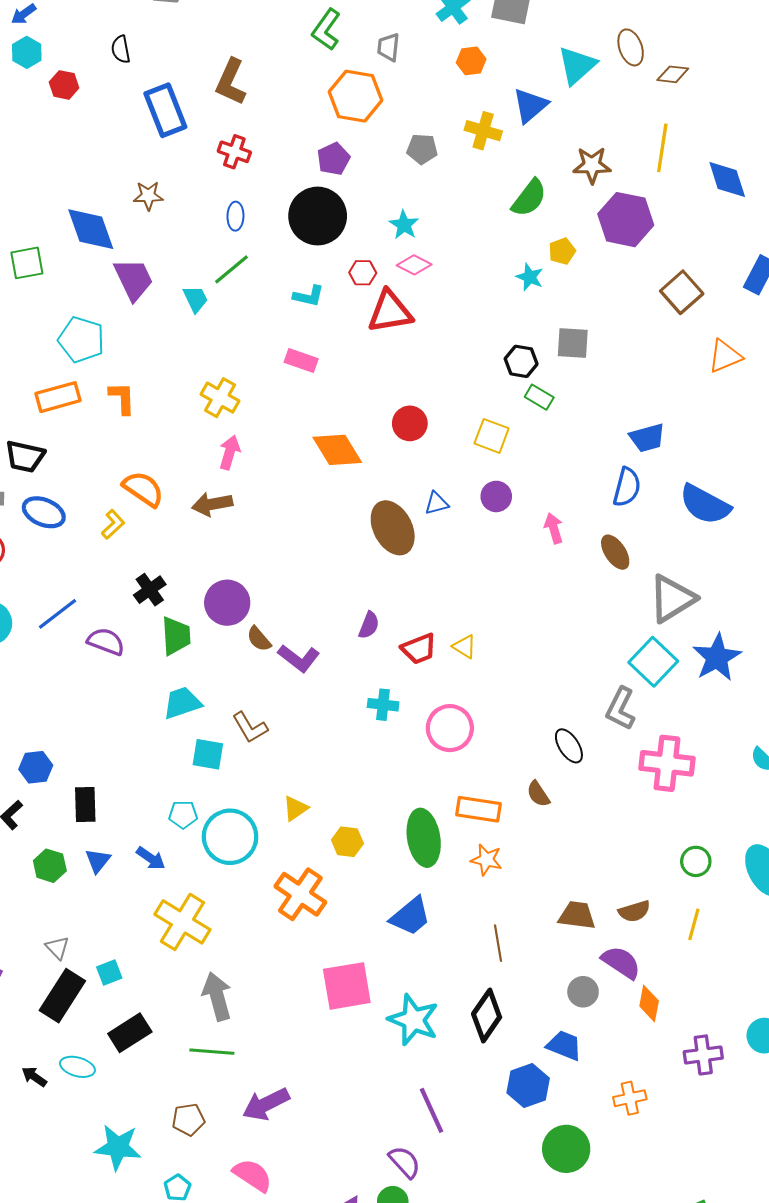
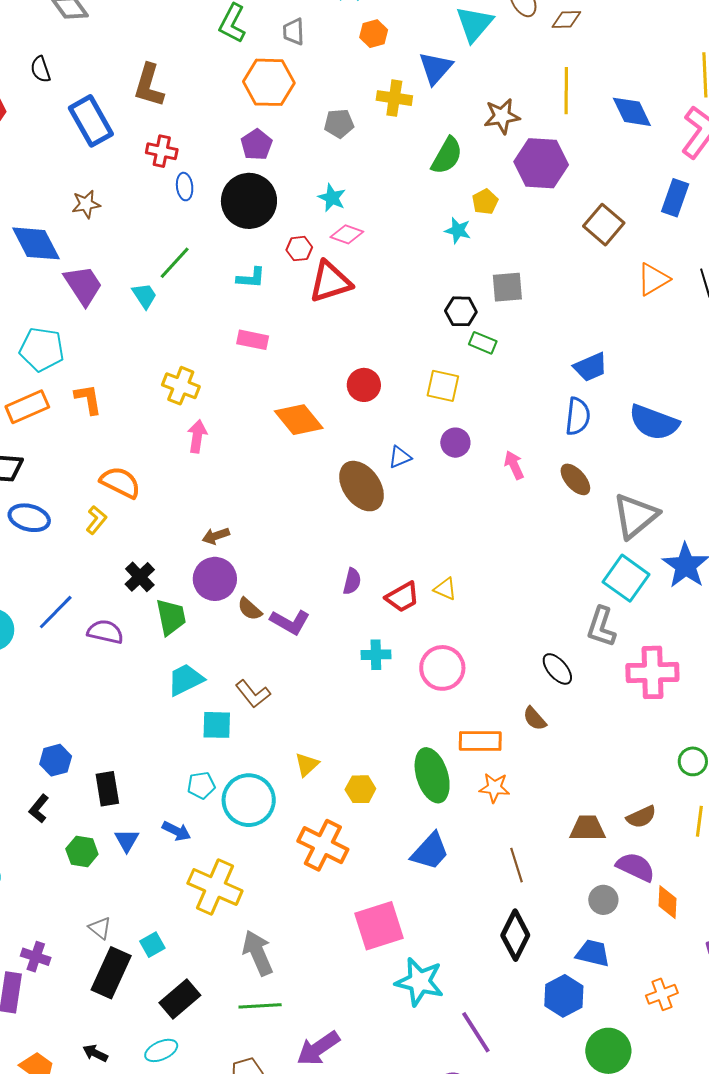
blue ellipse: (235, 216) -> (185, 187), moved
brown arrow: (212, 504) -> (216, 536), moved, size x0.7
cyan star: (413, 1020) -> (419, 982), moved
cyan ellipse: (77, 1067) -> (161, 1050), moved, turned -32

